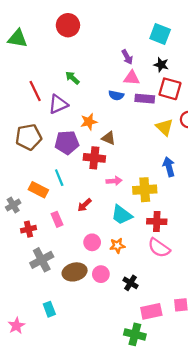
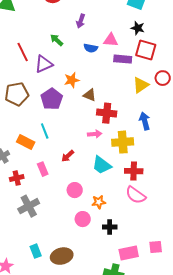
purple arrow: (127, 57) -> (81, 21), moved, turned 48
blue semicircle: (116, 95) -> (91, 48), moved
yellow triangle: (164, 127) -> (141, 85), turned 42
purple pentagon: (67, 143) -> (52, 99), turned -30
red cross: (94, 158) -> (107, 113), moved
orange star: (117, 246) -> (99, 202), moved
brown ellipse: (75, 272) -> (62, 256), moved
black cross: (130, 283) -> (110, 227), turned -32

